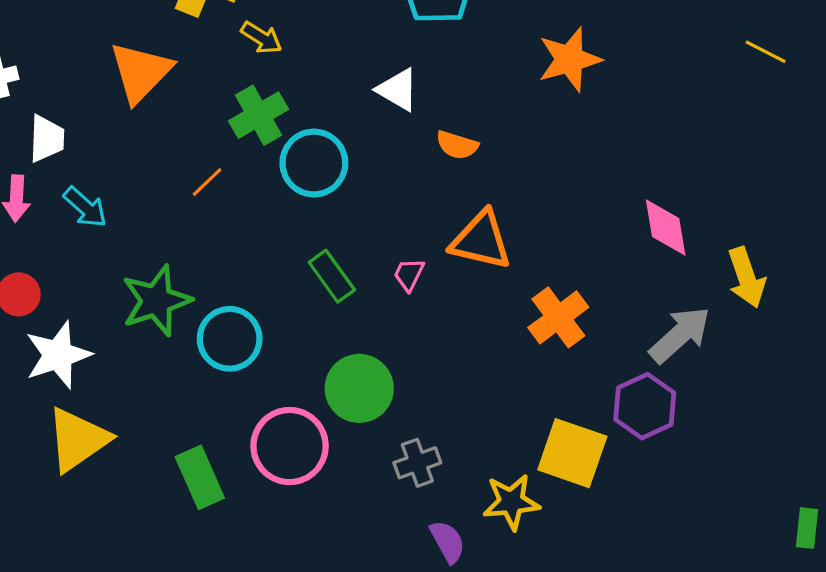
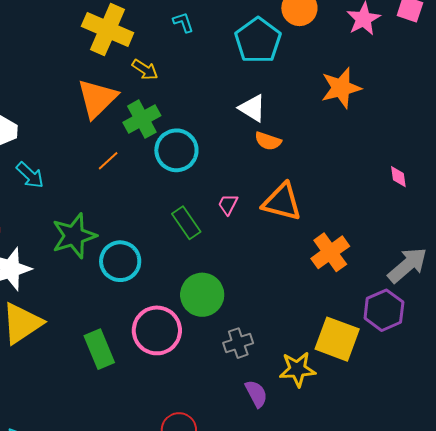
orange triangle: (141, 72) -> (97, 99), moved
white triangle: (398, 90) -> (252, 108), moved
pink diamond: (666, 228) -> (398, 177), moved, size x0.6
pink trapezoid: (409, 275) -> (228, 204), moved

